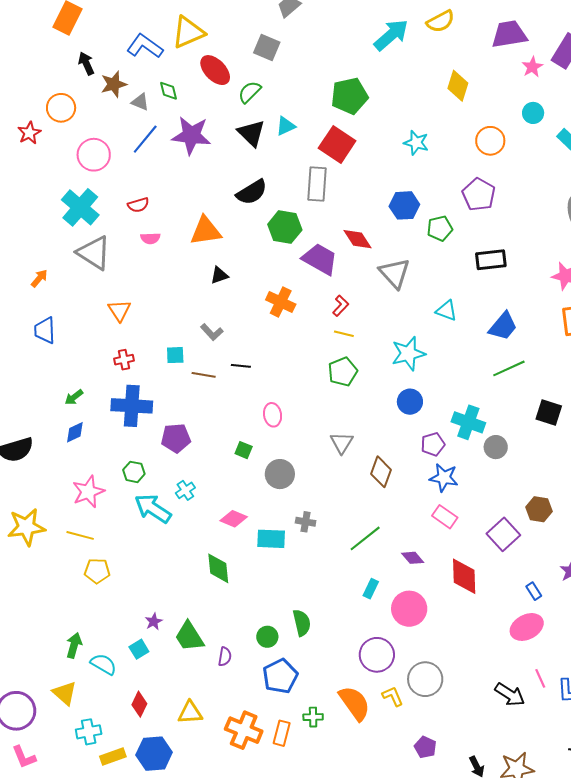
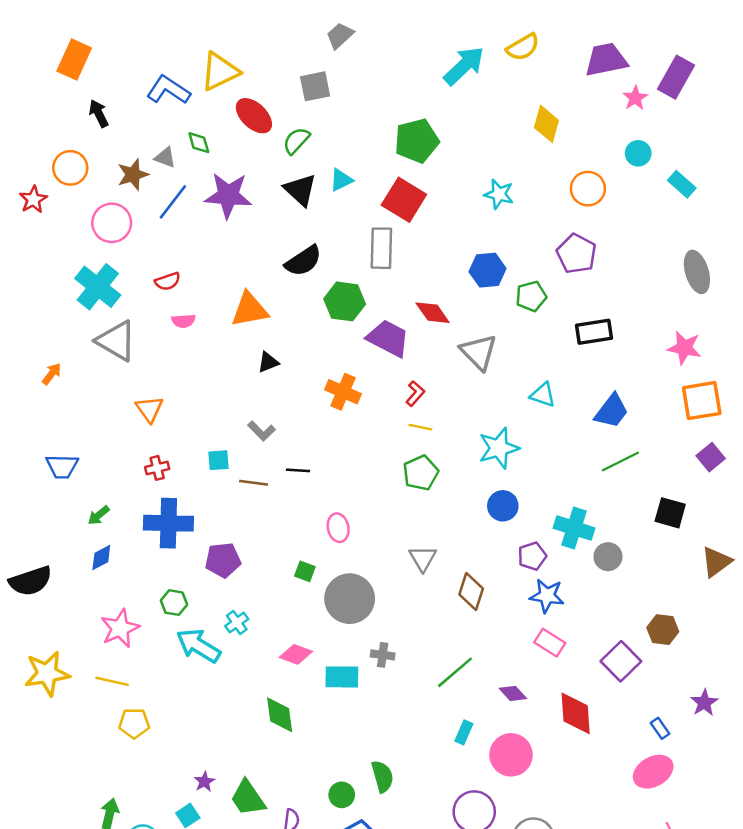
gray square: (267, 48) -> (315, 86), turned -32
brown star: (114, 84) -> (133, 175), moved
blue trapezoid: (45, 330) -> (62, 466), moved, turned -84
gray circle: (280, 474) -> (350, 599), size x1.4

